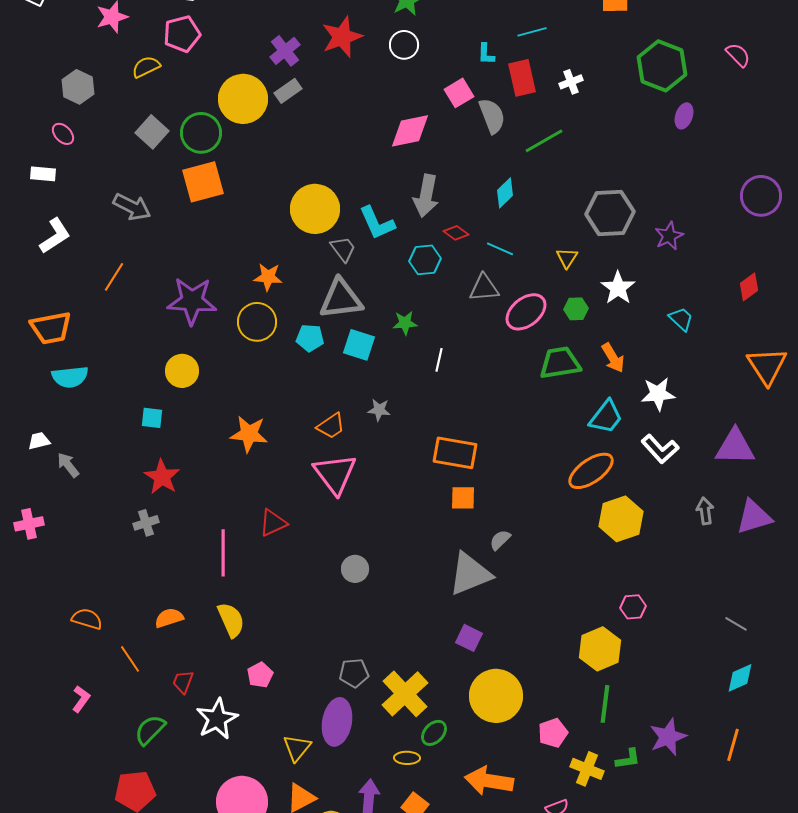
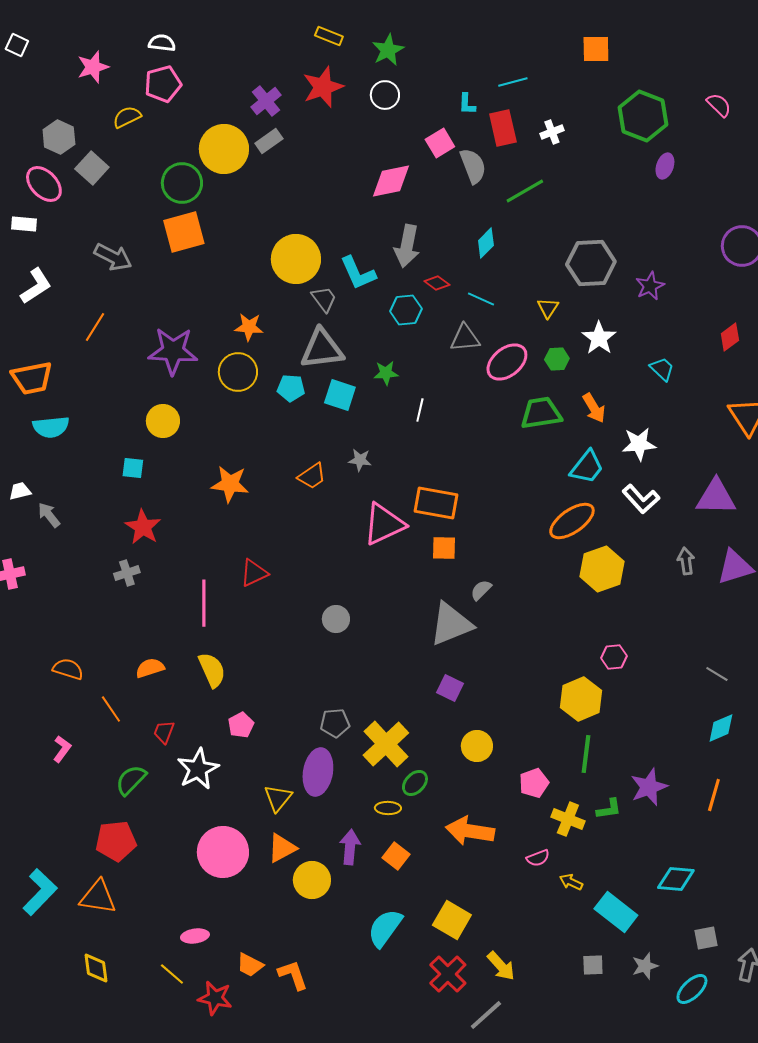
gray square: (152, 132) -> (92, 168), moved
pink ellipse: (63, 134) -> (44, 184), size x1.6
pink triangle: (335, 474) -> (384, 524), moved, turned 42
yellow circle: (496, 696) -> (477, 746), size x0.6

